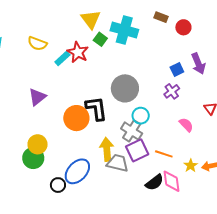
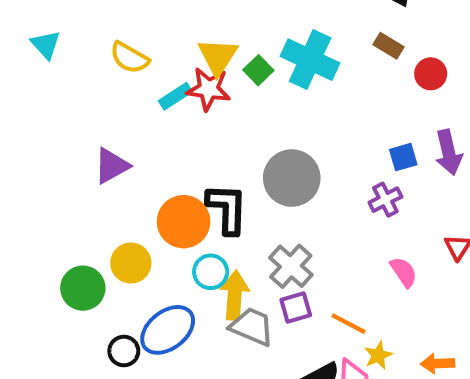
yellow triangle: (91, 19) -> (218, 57), moved
red star: (78, 52) -> (208, 89), turned -30
cyan circle: (141, 116) -> (211, 272), moved
yellow circle: (38, 144) -> (131, 263), moved
purple square: (137, 150) -> (296, 307), size x0.7
yellow star: (191, 166) -> (378, 355), moved

